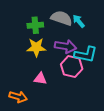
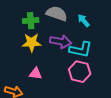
cyan arrow: (79, 21) -> (84, 21), moved
pink hexagon: (72, 67) -> (80, 72), moved

